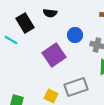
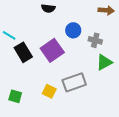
black rectangle: (25, 23) -> (23, 52), moved

